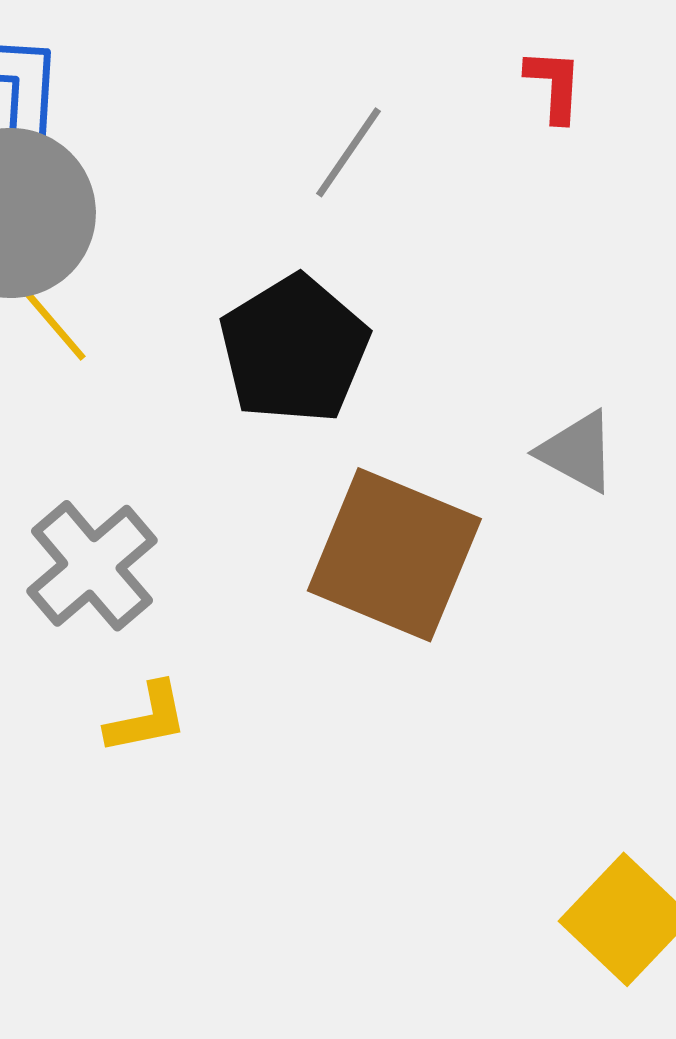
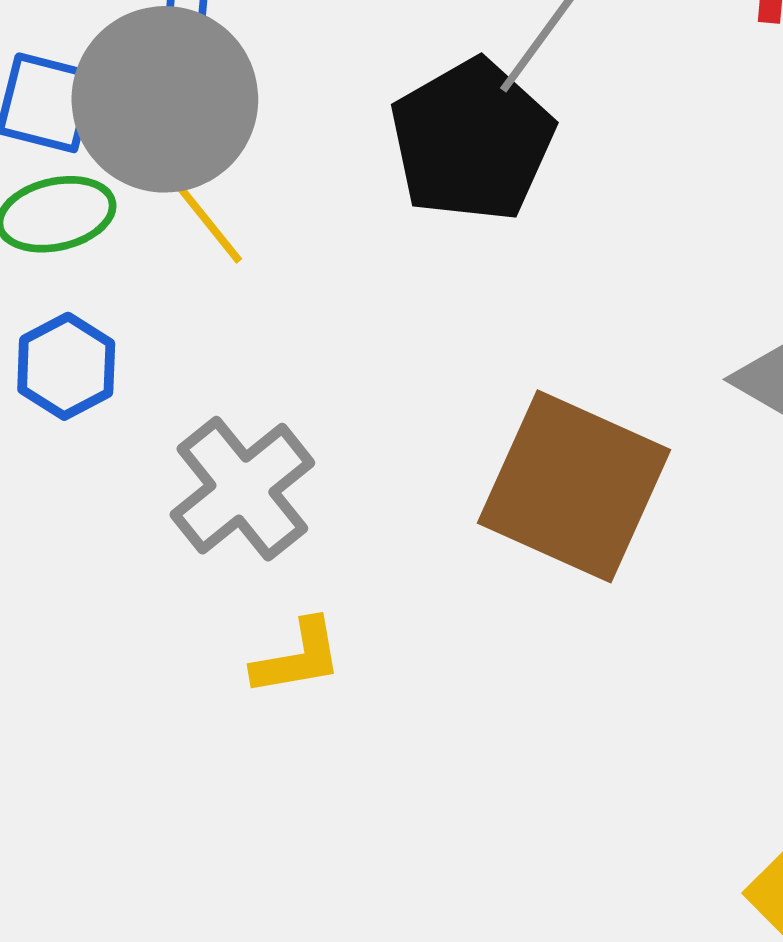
black pentagon: (294, 349) -> (472, 140), moved

